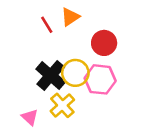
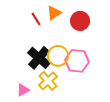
red circle: (104, 43) -> (80, 21), moved
pink triangle: (30, 117) -> (23, 90), turned 48

